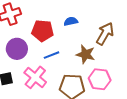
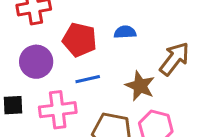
pink cross: (35, 77) -> (58, 110), turned 35

